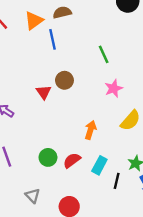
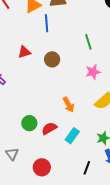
red triangle: (44, 92) -> (24, 52), moved, turned 40
orange arrow: (90, 130) -> (69, 105), turned 126
black line: (117, 181) -> (87, 168), moved

